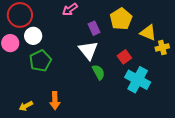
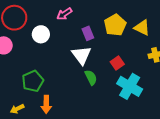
yellow triangle: (148, 33) -> (142, 28), moved
white circle: (33, 36) -> (41, 34), moved
green pentagon: (40, 61) -> (33, 81), moved

